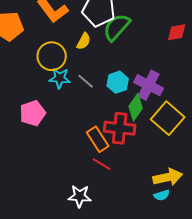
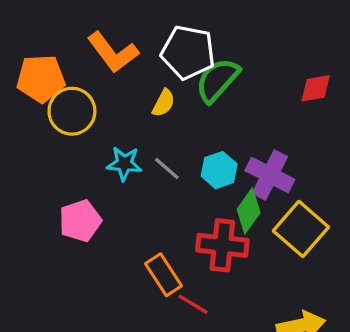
yellow circle: (52, 56) -> (72, 111), moved
orange rectangle: (98, 139) -> (164, 275), moved

